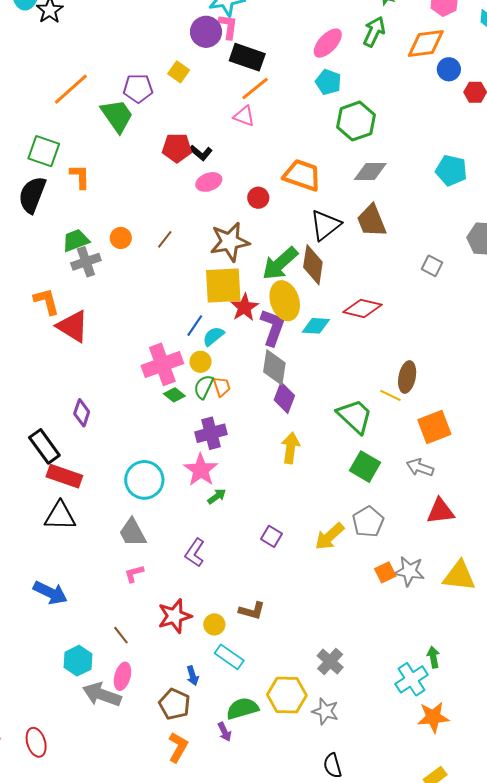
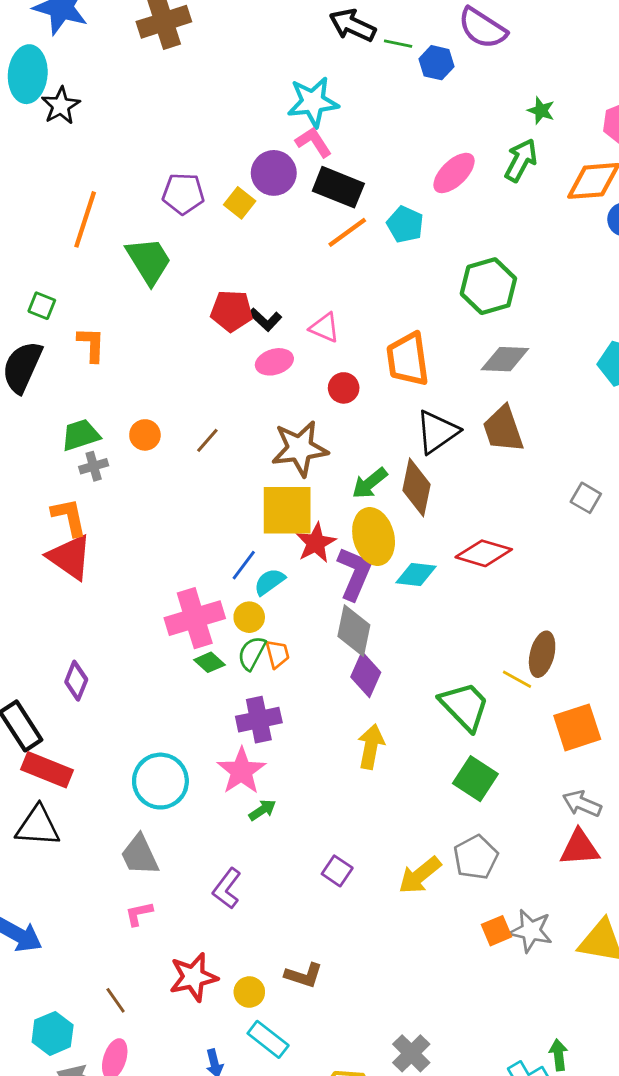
pink L-shape: (228, 27) -> (314, 142), turned -44
purple circle: (206, 32) -> (274, 173), moved
cyan pentagon: (328, 82) -> (405, 225), moved
purple pentagon: (138, 88) -> (183, 194), moved
orange line: (71, 89) -> (85, 219), turned -33
pink triangle: (244, 116) -> (325, 328), moved
green square: (44, 151) -> (42, 306), size x0.6
orange trapezoid: (302, 175) -> (408, 359), turned -120
gray cross: (86, 262) -> (94, 466), size x0.7
green arrow: (280, 264) -> (370, 483), size x0.7
orange L-shape: (47, 301) -> (69, 517), moved
gray arrow: (420, 468) -> (582, 804), moved

